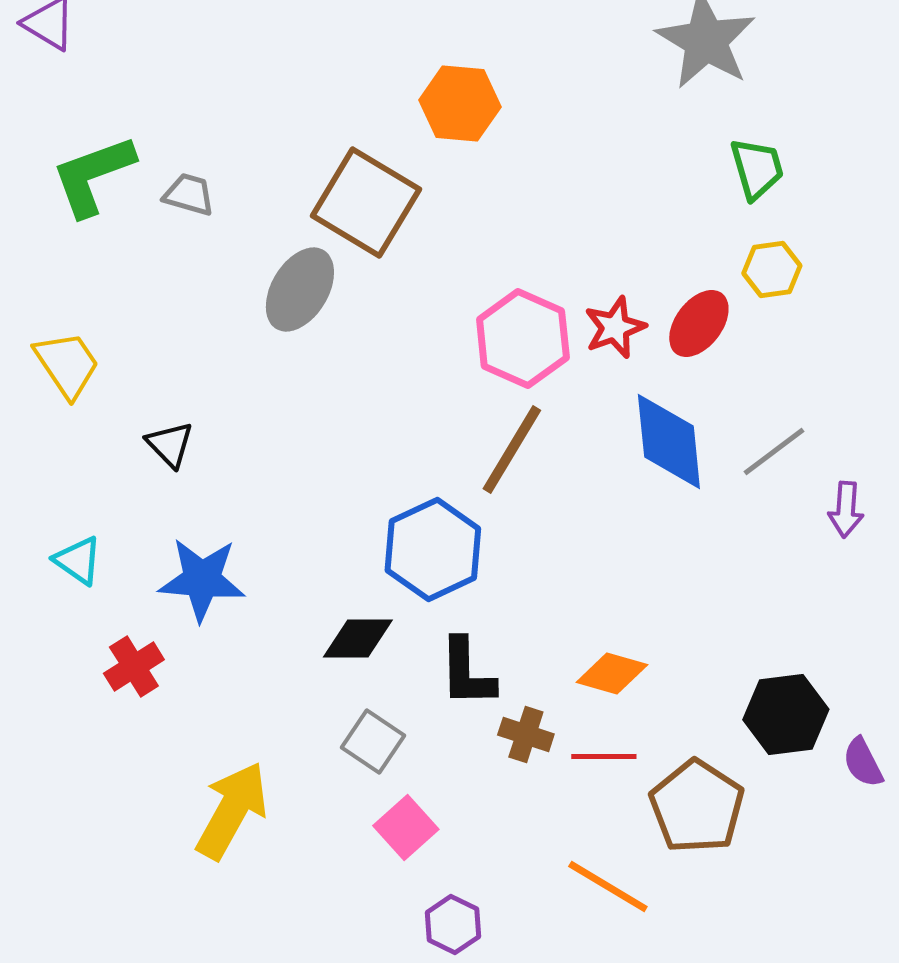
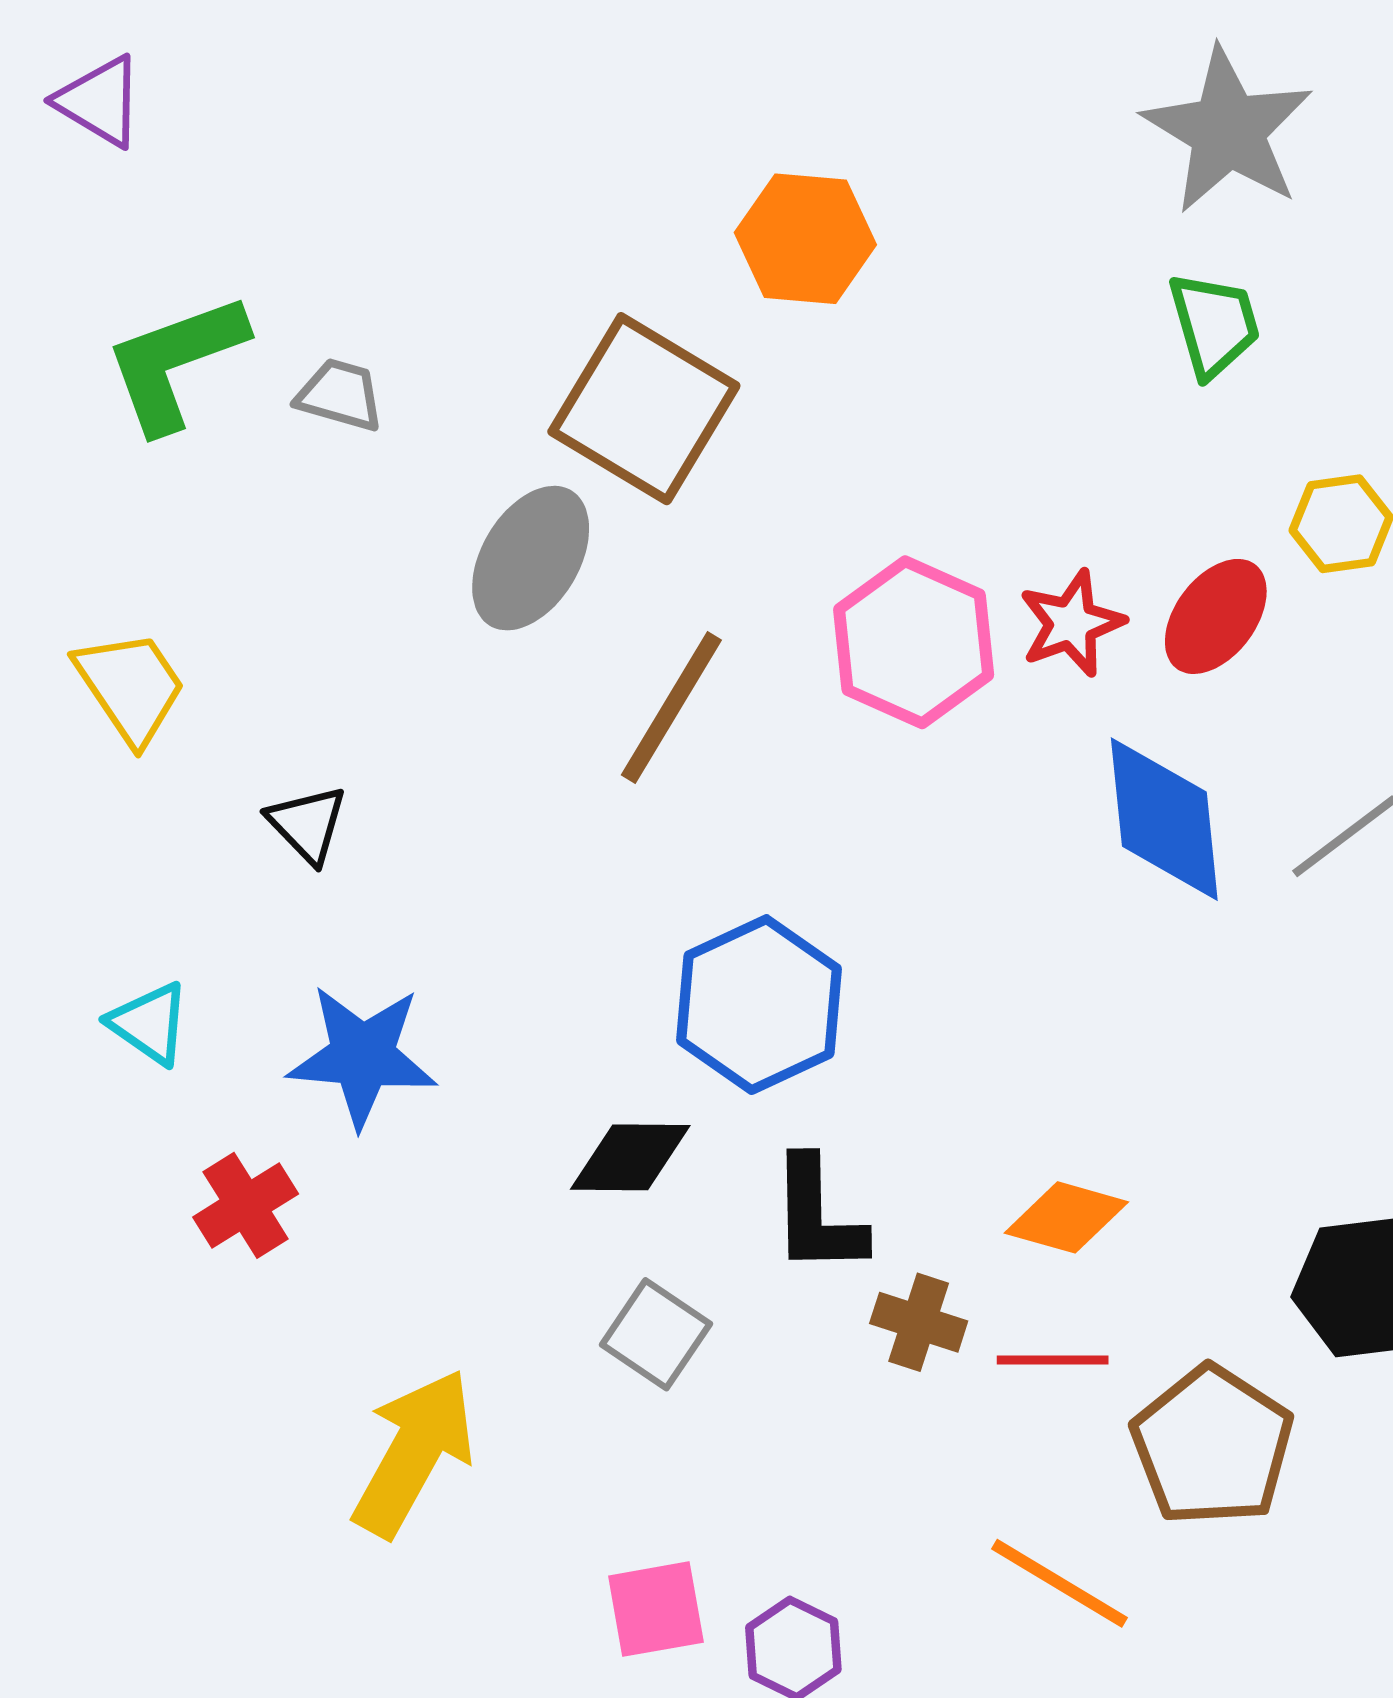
green trapezoid: (757, 168) -> (1214, 325), moved
brown line: (512, 450) -> (671, 707), moved
pink square: (406, 828) -> (656, 1609), moved, turned 32

